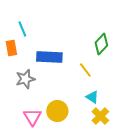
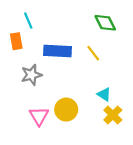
green diamond: (101, 44) -> (105, 23), moved, turned -70
yellow line: (85, 70) -> (93, 53), moved

